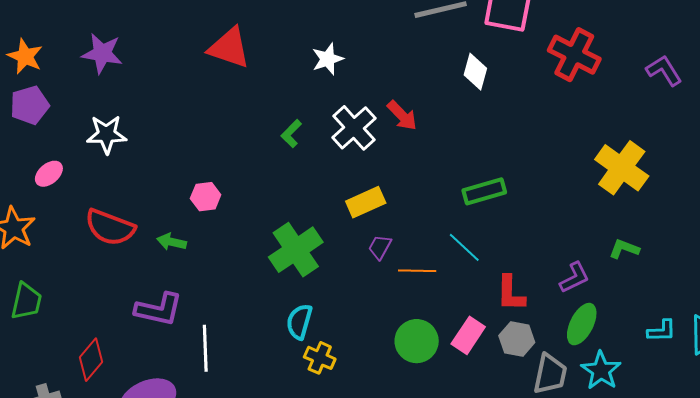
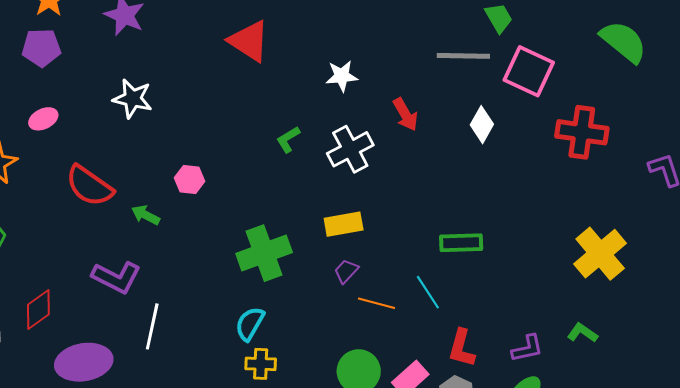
red cross: (574, 55) -> (582, 132), turned -33
red arrow: (402, 115) -> (405, 114), moved
white star: (107, 134) -> (133, 99), moved
yellow cross: (320, 358) -> (261, 364), turned -36

